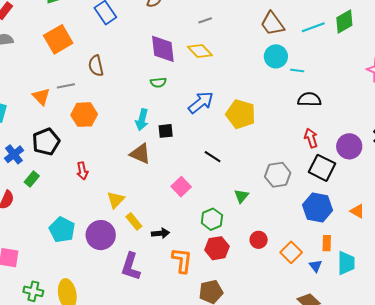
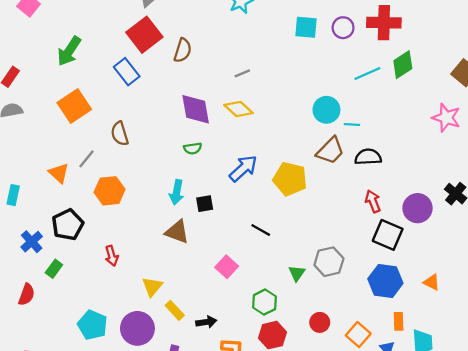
brown trapezoid: (272, 24) -> (330, 151), moved, turned -96
gray line: (66, 86) -> (86, 159), turned -36
gray hexagon: (278, 175) -> (329, 262), moved

